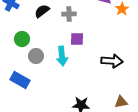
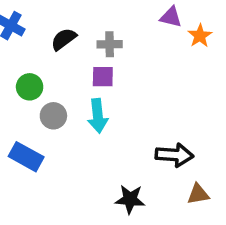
purple square: (77, 39) -> (103, 77), moved
black arrow: (112, 61) -> (174, 155), moved

